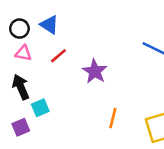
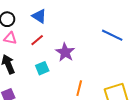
blue triangle: (49, 25) -> (39, 16), moved
cyan square: (40, 108) -> (42, 68), moved

